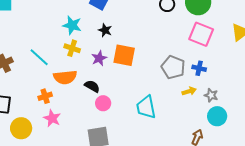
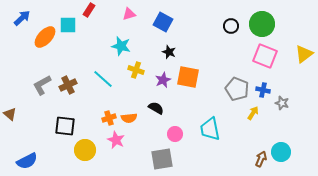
cyan star: (72, 25) -> (121, 46), moved
orange semicircle: (65, 77) -> (129, 118), moved, size x0.7
yellow arrow: (189, 91) -> (253, 113), turned -40
gray star: (211, 95) -> (282, 103), moved
pink circle: (103, 103) -> (175, 134), moved
cyan circle: (217, 116) -> (281, 152), moved

